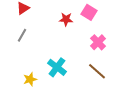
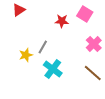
gray line: (22, 35) -> (43, 47), moved
yellow star: (30, 79) -> (26, 55), moved

